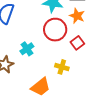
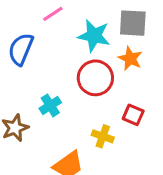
red square: (77, 43) -> (133, 115), moved, turned -32

